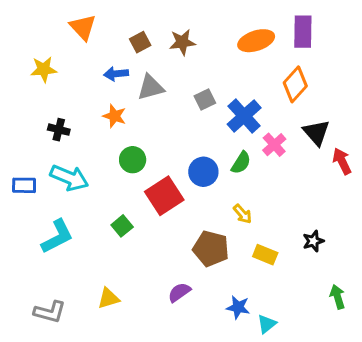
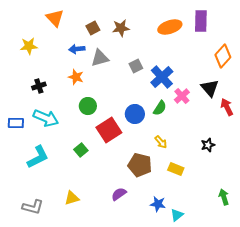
orange diamond: (295, 84) -> (223, 56), moved
black cross: (59, 130) -> (39, 86), turned -32
black star: (313, 241) -> (208, 145), moved

